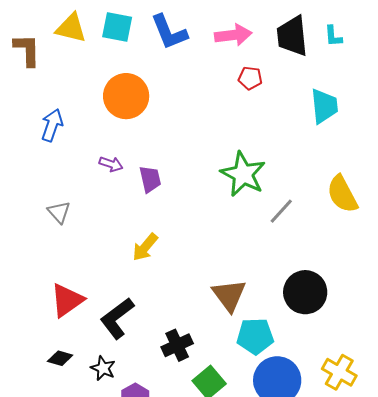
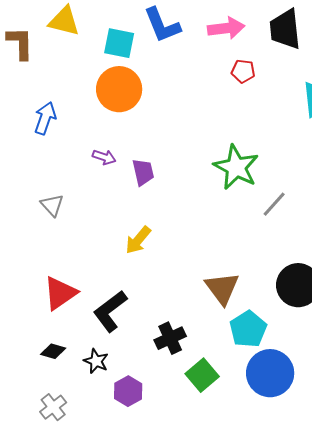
cyan square: (117, 27) -> (119, 43), moved
cyan pentagon: (255, 336) -> (248, 329), turned -30

